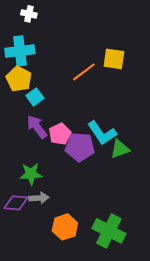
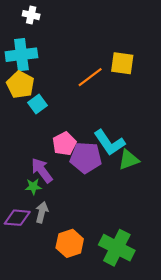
purple arrow: (37, 127) -> (42, 170), moved
green star: (31, 174) -> (33, 187), size x0.7
gray arrow: (39, 198) -> (42, 212), turned -72

